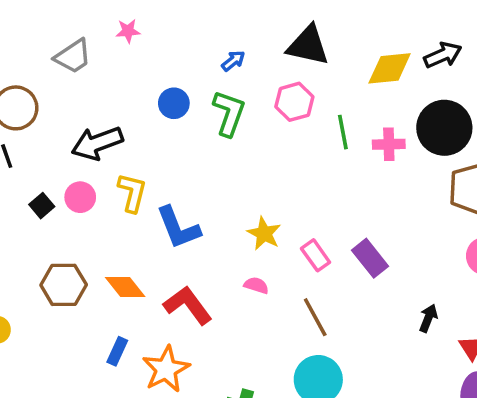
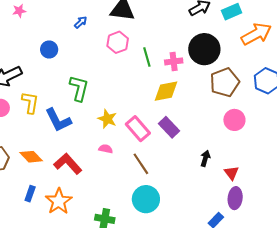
yellow diamond: (390, 68) -> (166, 91), moved
green L-shape: (229, 113) -> (79, 88), moved
pink rectangle: (316, 255) -> (138, 129), size x1.4

